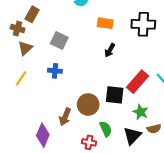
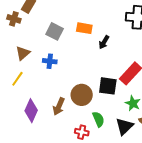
orange rectangle: (105, 23) -> (84, 28), moved
brown triangle: (25, 48) -> (23, 53), moved
yellow line: (21, 78) -> (17, 79), moved
purple diamond: (43, 135) -> (31, 111), moved

